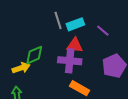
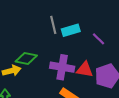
red triangle: (75, 45) -> (85, 70), moved
green diamond: (34, 55) -> (26, 59), turned 30

